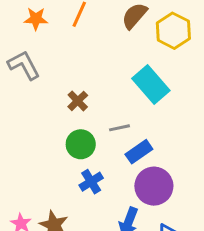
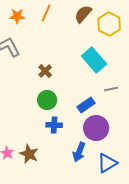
gray line: (120, 128) -> (111, 89), moved
blue cross: (91, 182) -> (54, 125), turned 35

